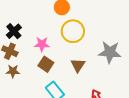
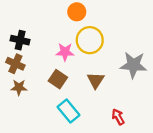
black cross: (14, 31) -> (20, 40), turned -35
pink star: (42, 44) -> (65, 52), moved

